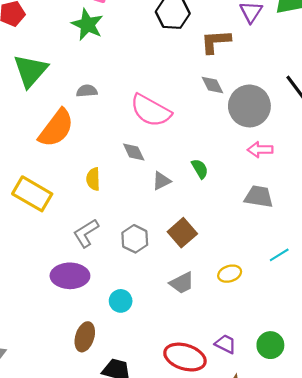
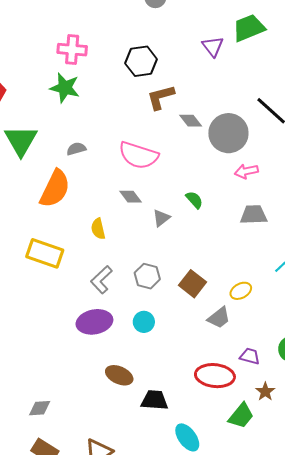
brown L-shape: (216, 41) -> (161, 97), moved
brown square: (182, 233) -> (193, 284), moved
gray trapezoid: (182, 283) -> (219, 318), moved
cyan circle: (121, 301) -> (144, 322), moved
brown ellipse: (85, 337) -> (119, 375), turned -72

